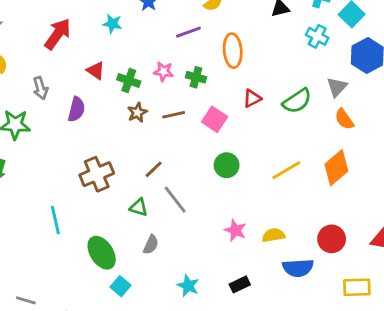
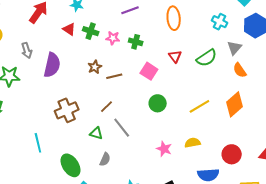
cyan cross: (317, 36) -> (220, 22), moved
orange ellipse: (233, 51) -> (174, 18), moved
red triangle: (96, 71) -> (69, 29), moved
green cross: (129, 81) -> (91, 31), moved
red triangle: (252, 98) -> (175, 56), turned -40
purple semicircle: (76, 109) -> (52, 65), size x1.4
brown line: (174, 115) -> (114, 76), moved
yellow semicircle: (273, 235) -> (193, 143), moved

